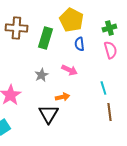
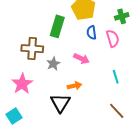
brown cross: (16, 28) -> (32, 49), moved
pink semicircle: (110, 50) -> (113, 39), moved
brown line: (109, 112) -> (117, 111), moved, turned -36

